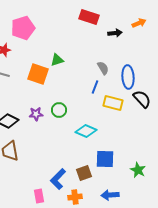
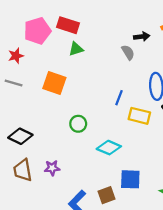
red rectangle: (89, 17) -> (68, 25), moved
green triangle: (57, 60) -> (76, 49), moved
gray semicircle: (103, 68) -> (128, 52), moved
purple star: (36, 114) -> (52, 168), moved

